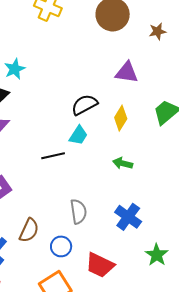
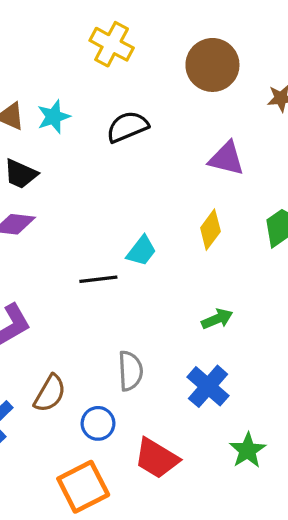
cyan star: (15, 69) -> (54, 117), moved
black semicircle: (84, 105) -> (127, 127), moved
green arrow: (123, 163) -> (217, 319), moved, turned 138

